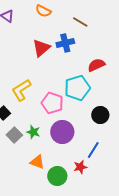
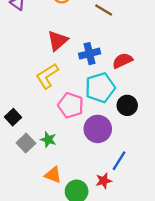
blue cross: (65, 43) -> (90, 54), moved
yellow L-shape: (21, 90) -> (47, 76), moved
black circle: (100, 115) -> (127, 105), moved
purple circle: (62, 132) -> (98, 129), moved

